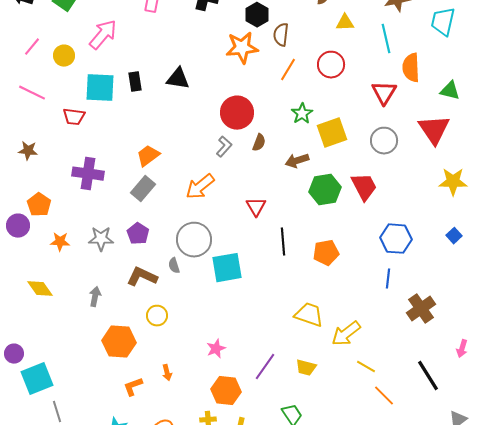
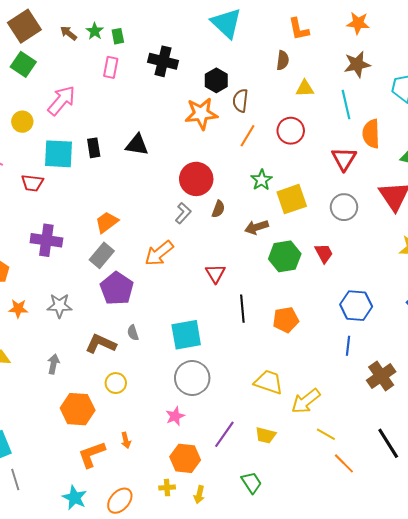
red trapezoid: (364, 187) -> (324, 253), size x0.7
purple pentagon: (138, 234) -> (117, 289), moved, size x1.5
gray circle: (194, 240) -> (192, 378), moved
orange L-shape: (133, 387) -> (92, 454), size x1.4

